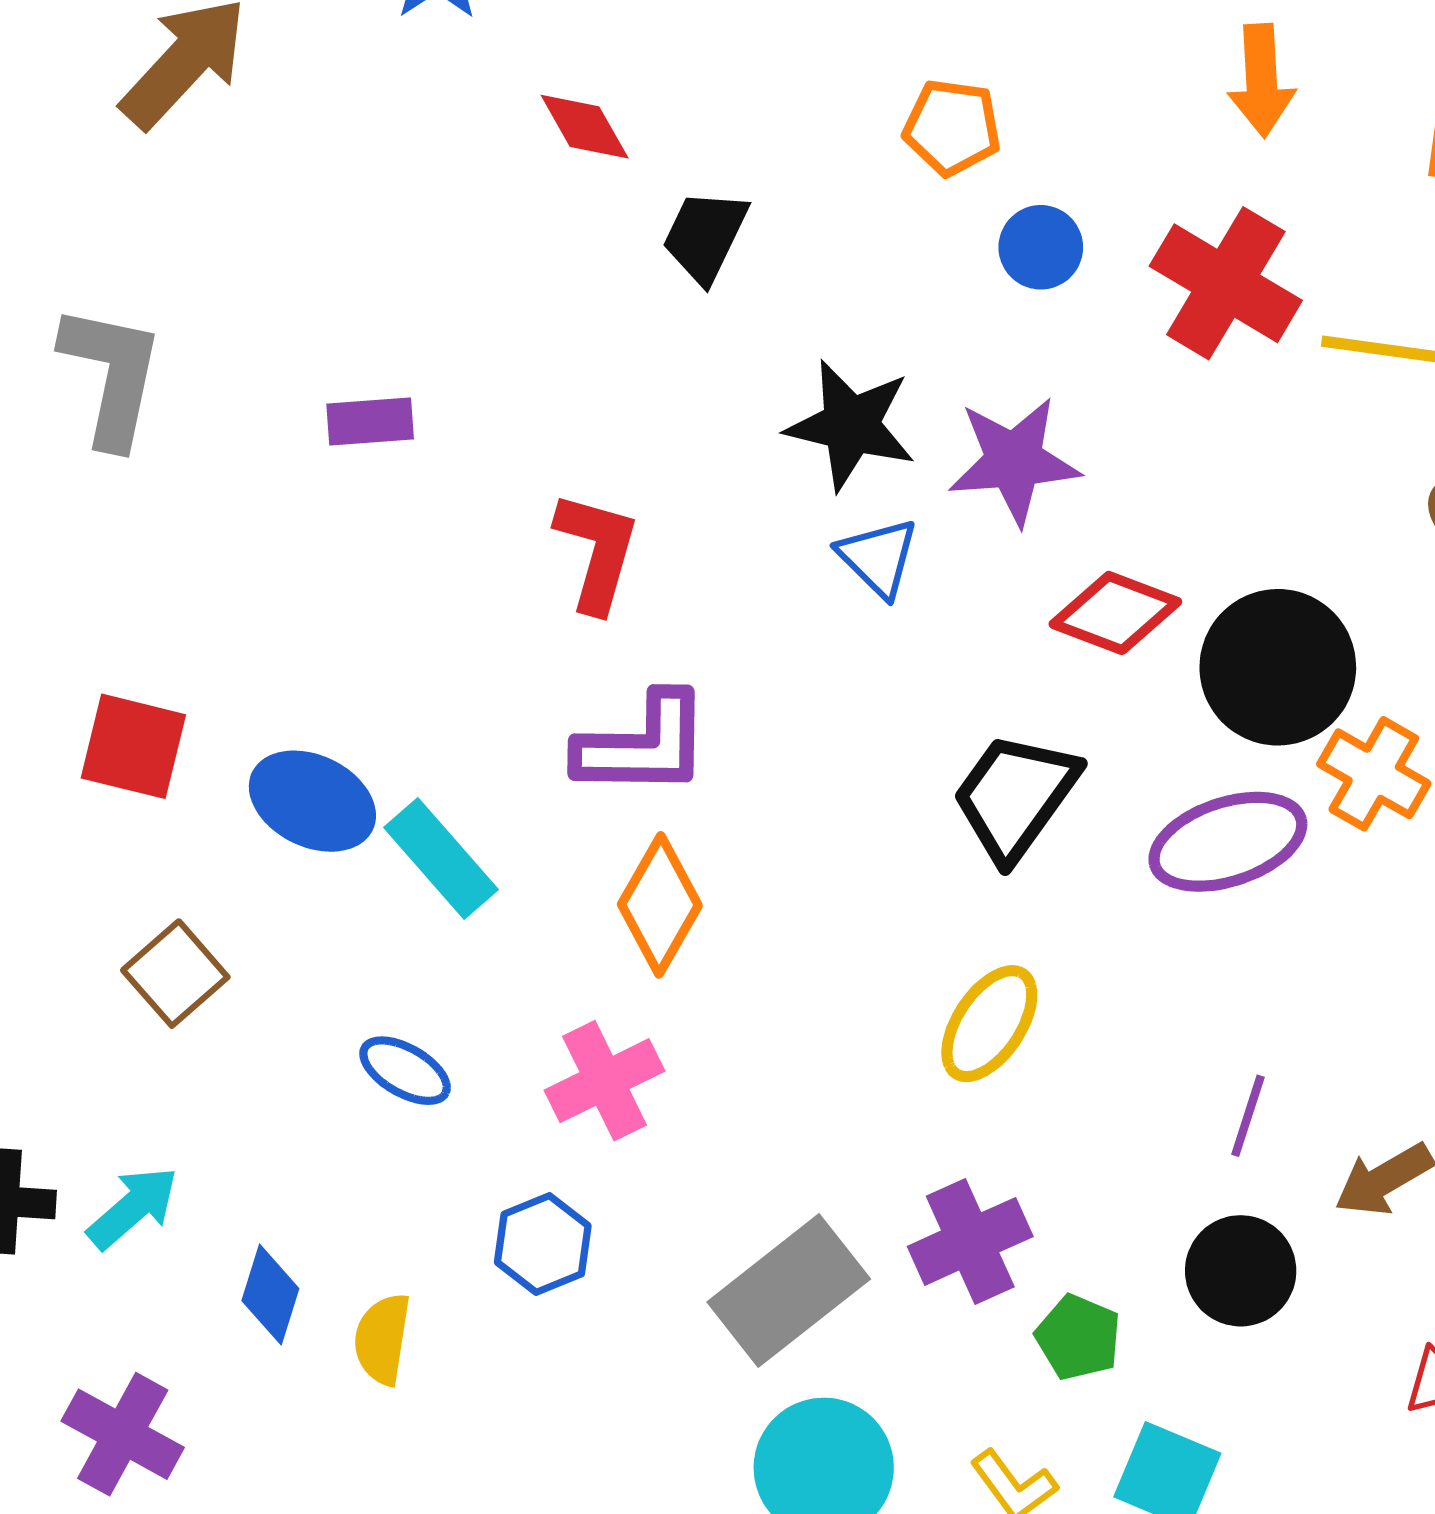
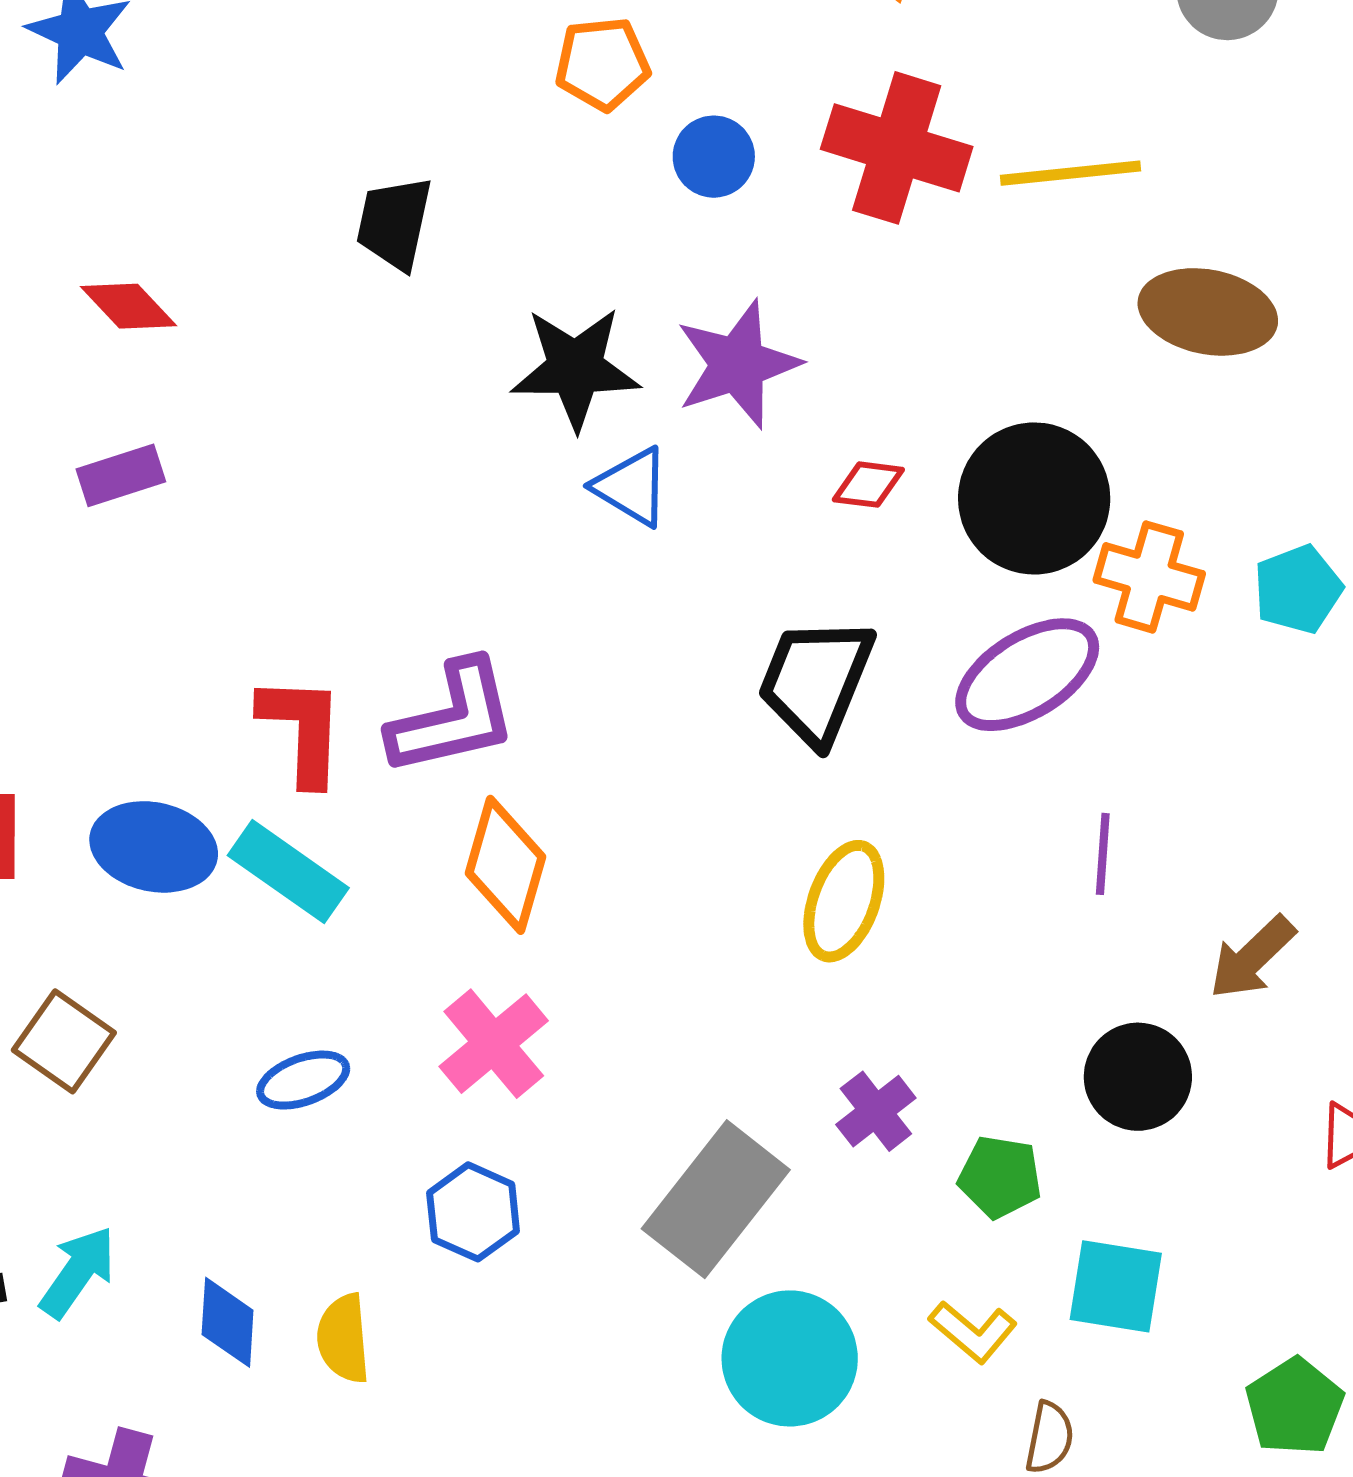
red diamond: (585, 127) -> (128, 306), moved
red L-shape: (597, 551) -> (302, 730), moved
red diamond: (1115, 613) -> (868, 485), size x0.6
blue ellipse: (405, 1071) -> (303, 1080), turned -36
purple line: (1248, 1116) -> (1103, 854), moved
purple cross: (970, 1241) -> (876, 1111), size x0.7

